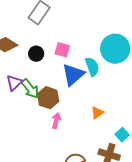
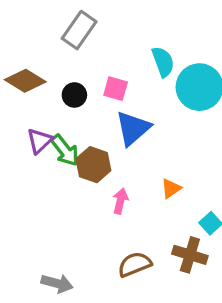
cyan semicircle: (92, 67) -> (163, 62), moved
pink arrow: (56, 121) -> (120, 201), moved

